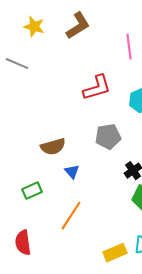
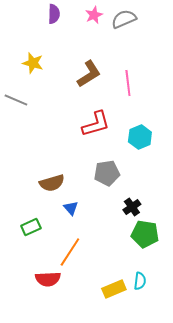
brown L-shape: (78, 26) -> (89, 74), moved
red semicircle: (23, 243) -> (48, 279), moved, turned -85

